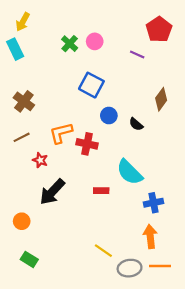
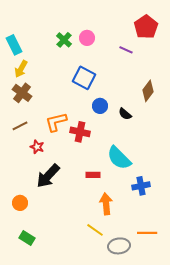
yellow arrow: (23, 22) -> (21, 69), moved
orange arrow: (150, 236) -> (106, 204), moved
orange line: (160, 266) -> (147, 233), moved

